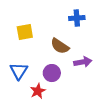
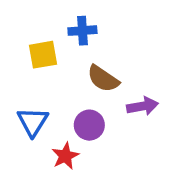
blue cross: (77, 18) -> (82, 31), moved

